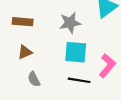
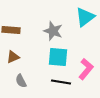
gray star: (70, 23) -> (53, 31), turned 30

